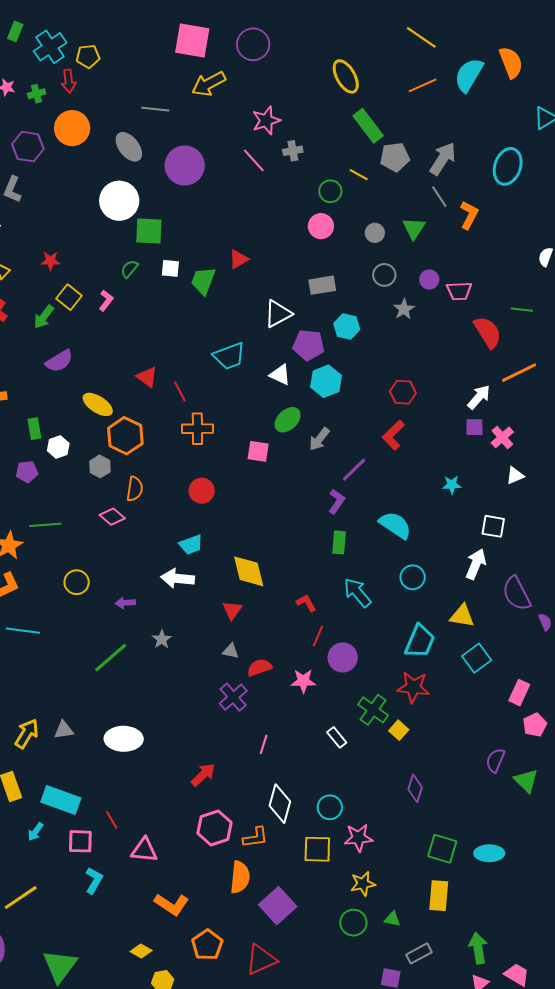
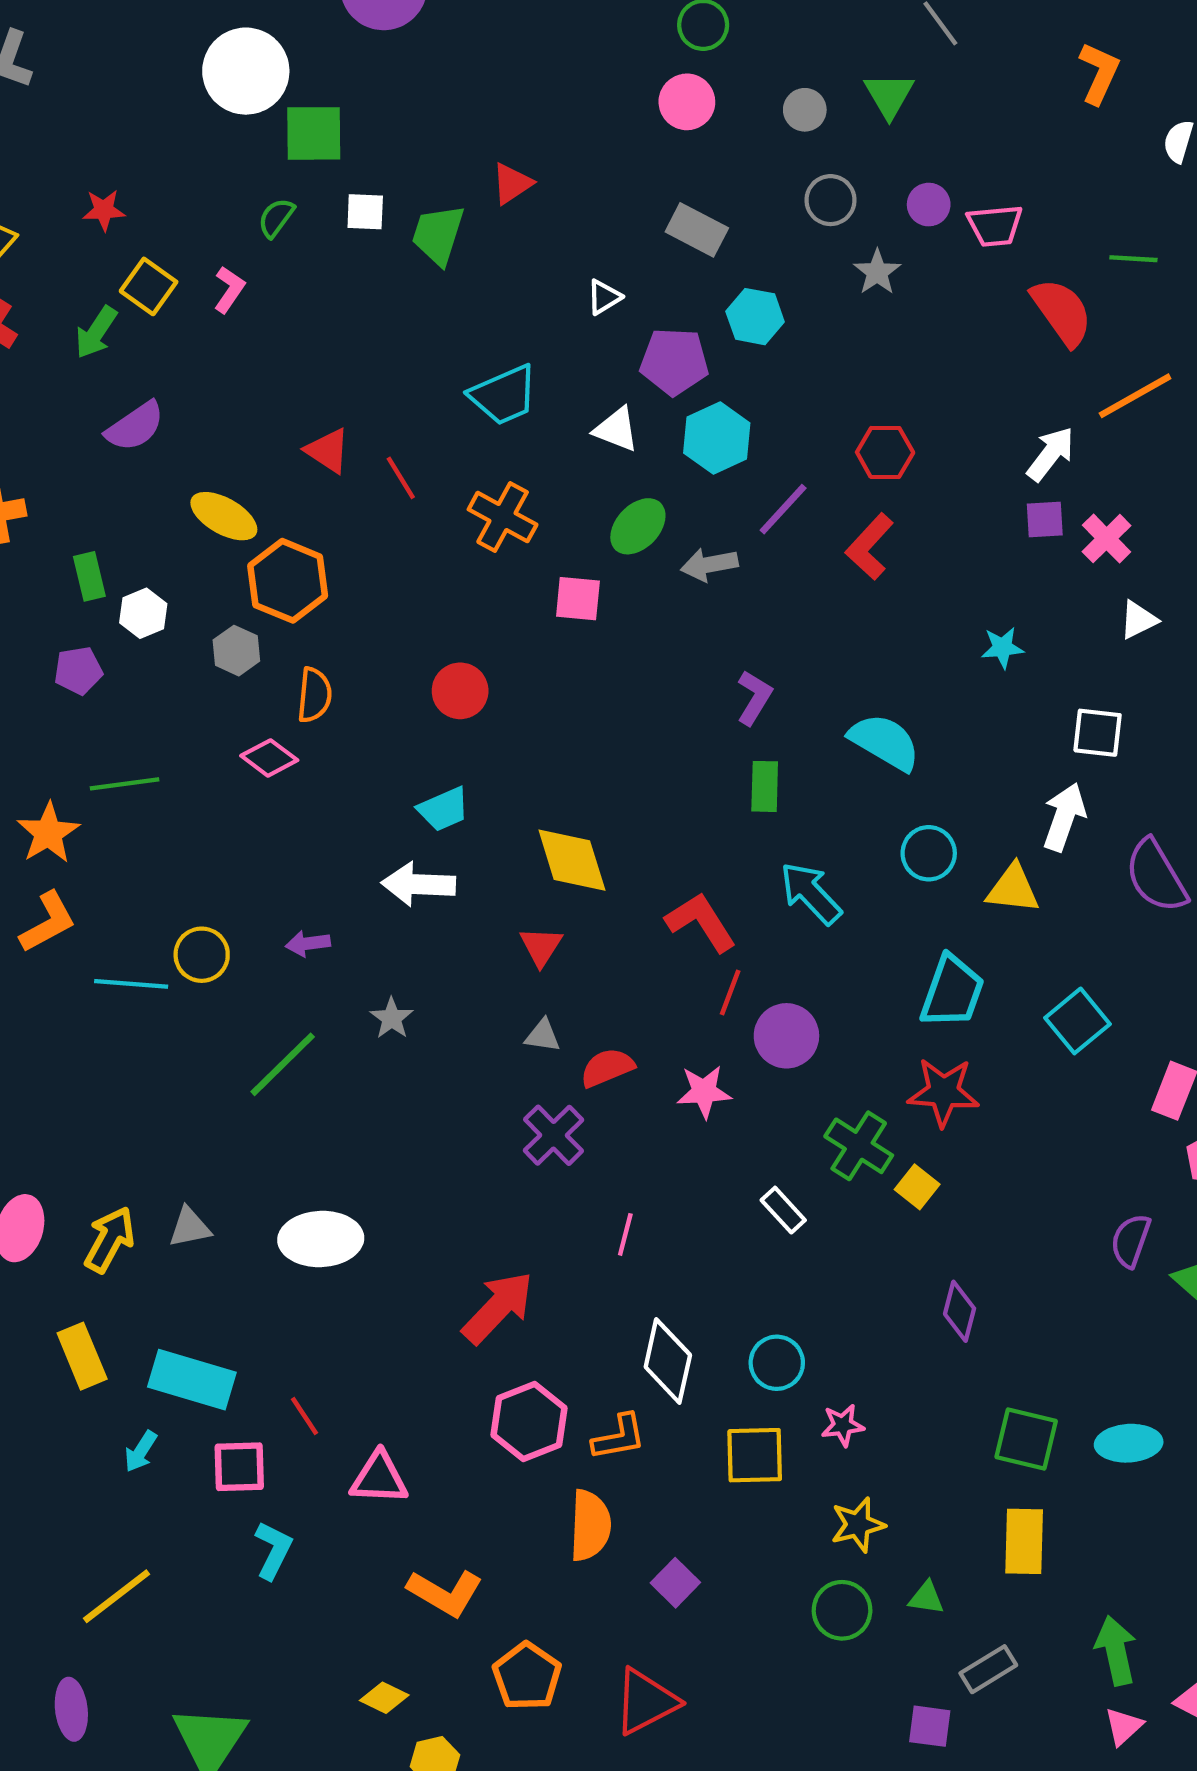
orange L-shape: (469, 215) -> (1099, 73), moved
gray rectangle: (322, 285) -> (697, 230), turned 40
white triangle: (278, 314) -> (604, 297), size x0.6
orange cross: (197, 429) -> (503, 517), moved, turned 32
gray arrow: (319, 439) -> (709, 565), turned 45
purple line: (354, 470) -> (783, 509), moved
yellow circle: (77, 582) -> (202, 955), moved
red L-shape: (306, 603) -> (701, 922), size x1.6
yellow triangle: (462, 616) -> (1013, 889), moved
cyan line: (23, 631) -> (131, 984), moved
red arrow: (203, 775) -> (498, 1307), size x1.4
pink star: (358, 838) -> (843, 1425), size x0.7
purple square: (278, 906) -> (675, 1583), size x0.6

